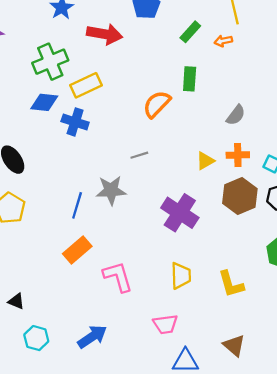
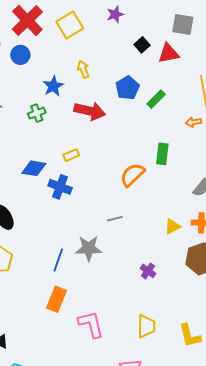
green rectangle: (190, 32) -> (156, 99), moved
green cross: (50, 62) -> (37, 113), moved, size x0.6
yellow rectangle: (86, 85) -> (71, 155), size x0.6
purple cross: (180, 213) -> (148, 271), size x0.5
orange rectangle: (77, 250) -> (56, 299), turned -30

